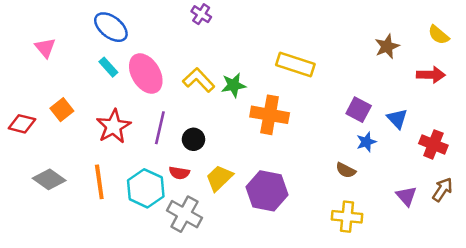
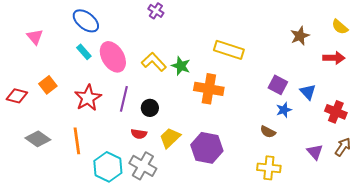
green star: (233, 85) -> (181, 66), turned 30
cyan hexagon: (146, 188) -> (108, 167), moved

